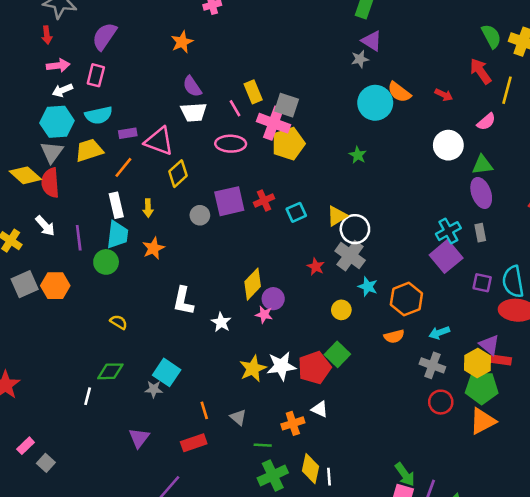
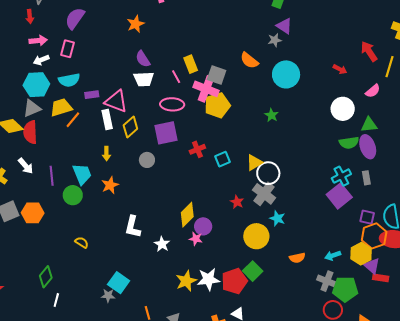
green semicircle: (491, 36) -> (349, 143), moved, turned 108
orange semicircle: (399, 92) -> (249, 60), moved
gray triangle: (52, 152) -> (32, 108), turned 30
orange line: (123, 167) -> (73, 120), moved
purple square: (229, 201) -> (166, 133), moved
white rectangle: (116, 205) -> (107, 119), moved
cyan trapezoid: (117, 235) -> (82, 174), turned -30
orange hexagon: (406, 299) -> (374, 236), moved
yellow circle: (341, 310) -> (256, 236), size x1.6
yellow hexagon: (478, 363) -> (361, 254), moved
green diamond: (110, 371) -> (46, 277), moved, turned -50
green pentagon: (482, 388) -> (345, 289), moved

